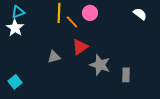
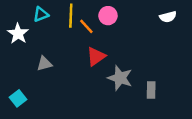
cyan triangle: (18, 12) -> (41, 14), moved
white semicircle: (140, 14) -> (168, 17), turned 128
gray triangle: (54, 57) -> (44, 64), moved

